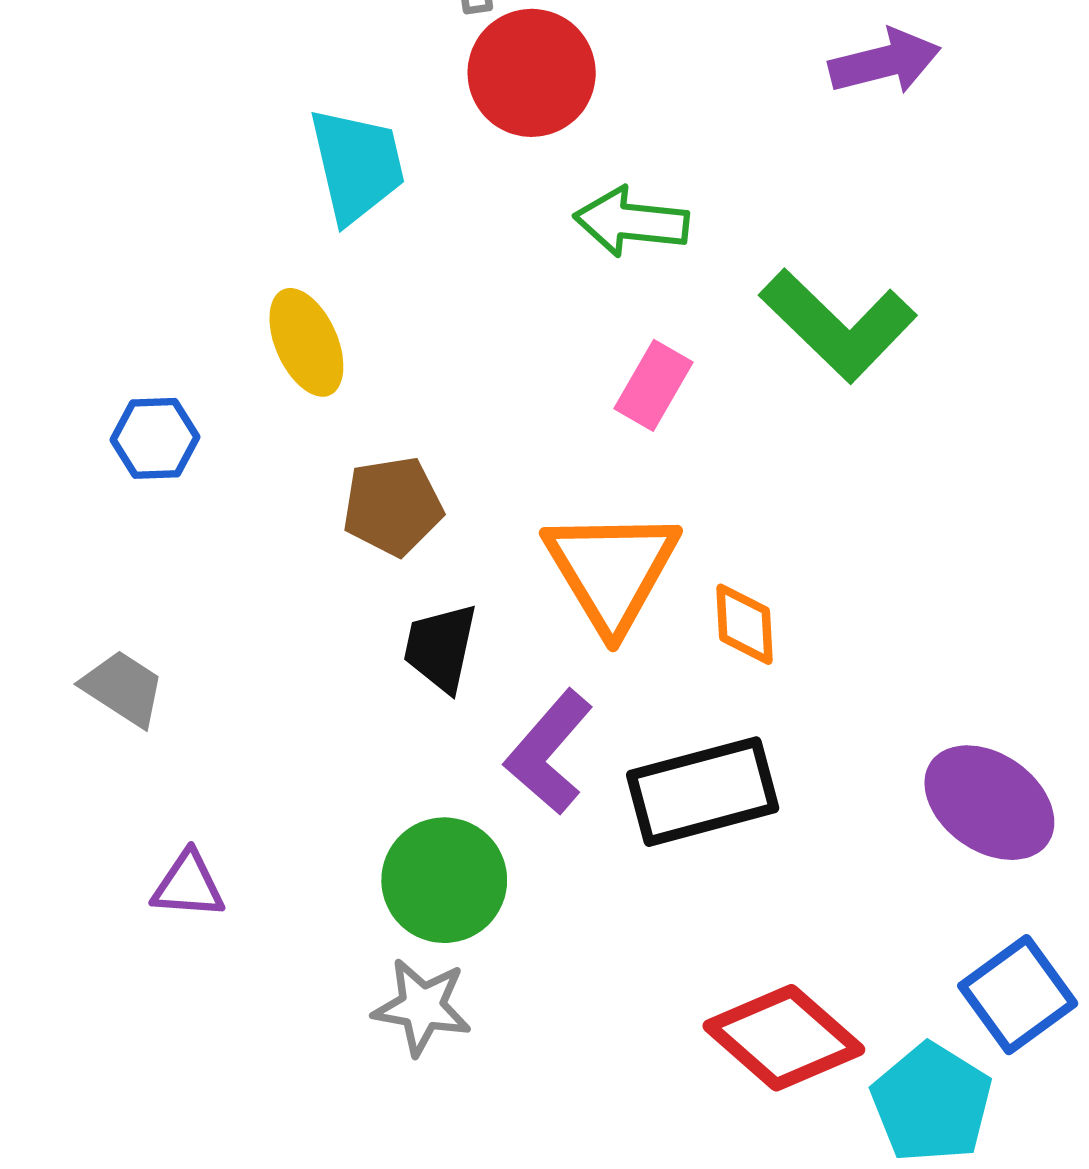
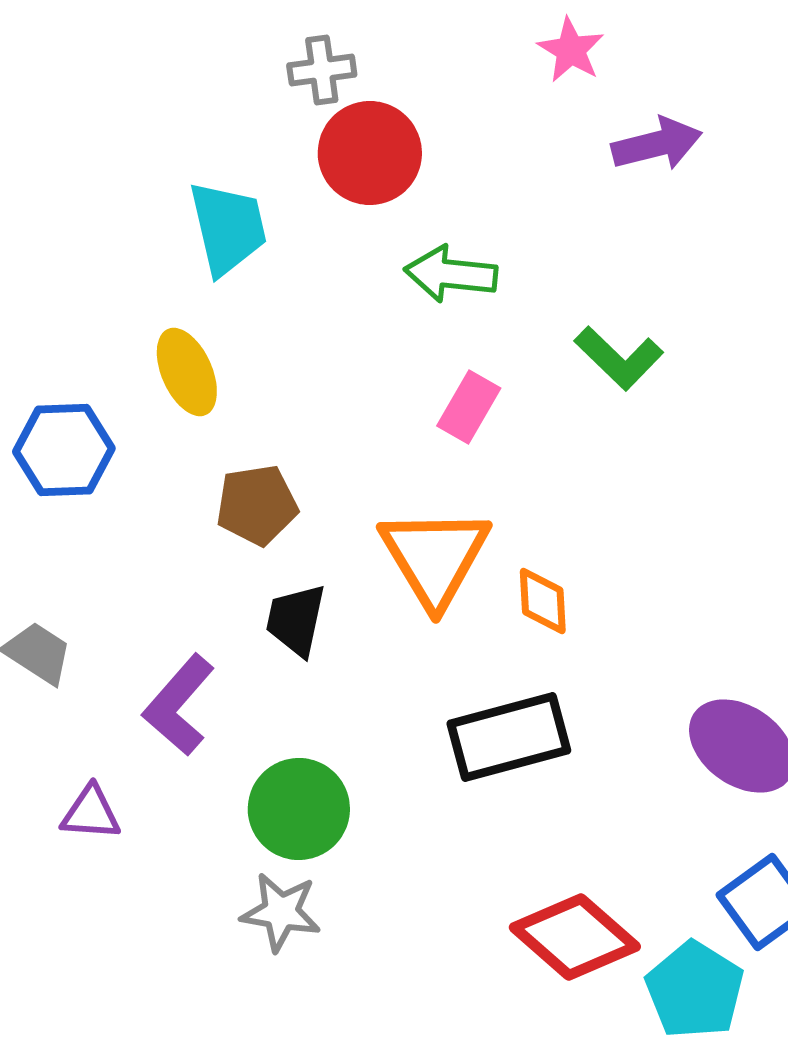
green L-shape: (838, 325) -> (619, 358), size x0.7
blue hexagon: (155, 438) -> (64, 450), size x1.4
purple L-shape: (549, 752) -> (179, 705), moved

